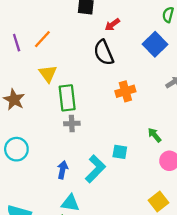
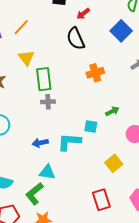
green arrow: (155, 135) -> (112, 111), moved, turned 104
cyan L-shape: (95, 169) -> (69, 142), turned -130
blue arrow: (63, 170) -> (40, 143), turned -112
yellow square: (159, 201) -> (114, 163), moved

